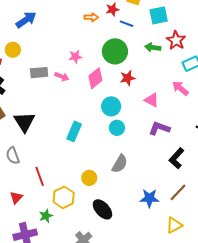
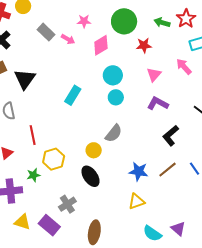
gray rectangle: (39, 73) -> (46, 32), turned 42
red star: (128, 78) -> (144, 45), moved
pink triangle: (152, 100) -> (154, 74), turned 35
yellow circle: (89, 178) -> (94, 150), moved
yellow triangle: (174, 225) -> (136, 201), moved

